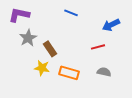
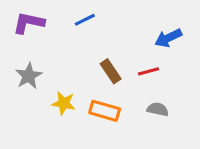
blue line: (71, 13) -> (85, 20), moved, turned -48
gray star: (28, 38) -> (29, 76), moved
brown rectangle: (50, 49) -> (111, 71), moved

